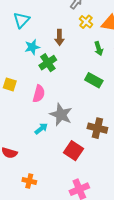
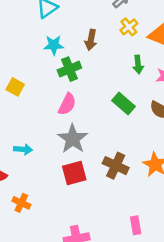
pink semicircle: (39, 94) -> (67, 104), moved
cyan arrow: (41, 129) -> (23, 149), moved, turned 32
red square: (74, 151) -> (74, 173), moved, turned 30
orange cross: (29, 181) -> (21, 203), moved

